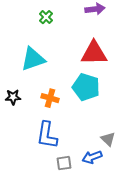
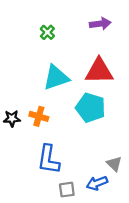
cyan triangle: (33, 59) -> (56, 78), moved
orange cross: (50, 98) -> (39, 116), moved

